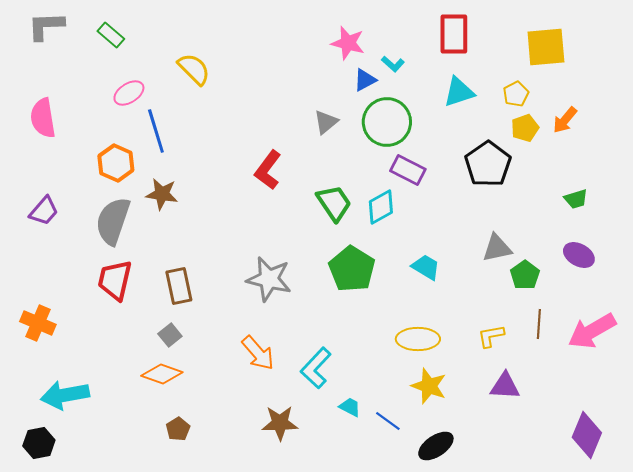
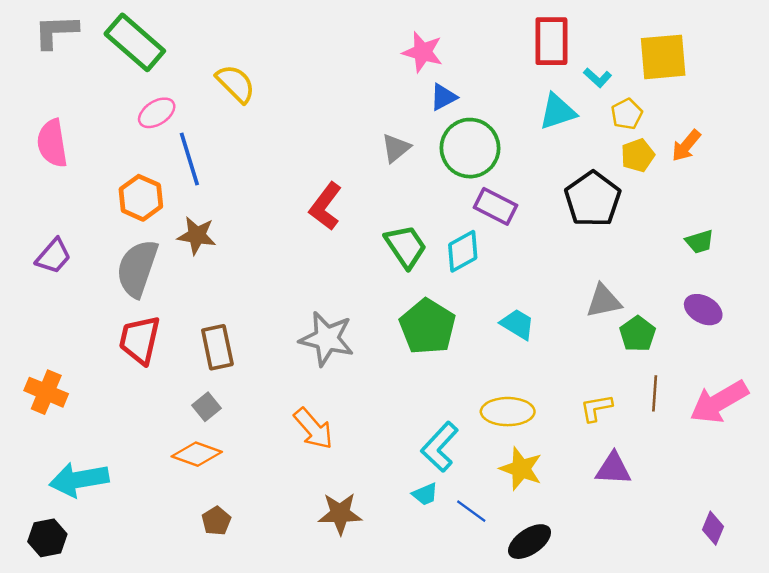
green rectangle: (111, 35) -> (135, 42), size x1.8
cyan L-shape: (393, 64) -> (598, 78), moved
cyan L-shape: (316, 368) -> (440, 447), moved
cyan trapezoid: (350, 407) -> (425, 494), turned 130
purple diamond: (587, 435) -> (713, 528), size x0.6

